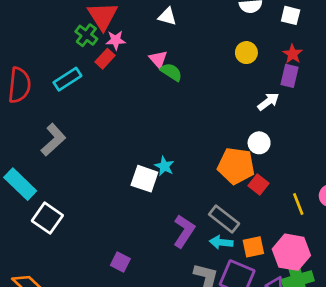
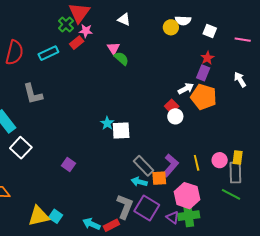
yellow circle: (246, 53) -> (171, 27), moved
gray L-shape: (53, 140) -> (33, 94), turned 110
orange pentagon: (236, 166) -> (204, 97), moved
white square: (144, 179) -> (121, 130), moved, turned -30
red square: (259, 185) -> (172, 106), moved
purple L-shape: (184, 231) -> (170, 165), moved
orange square: (253, 247) -> (159, 178), moved
purple square: (120, 262) -> (68, 165), moved

